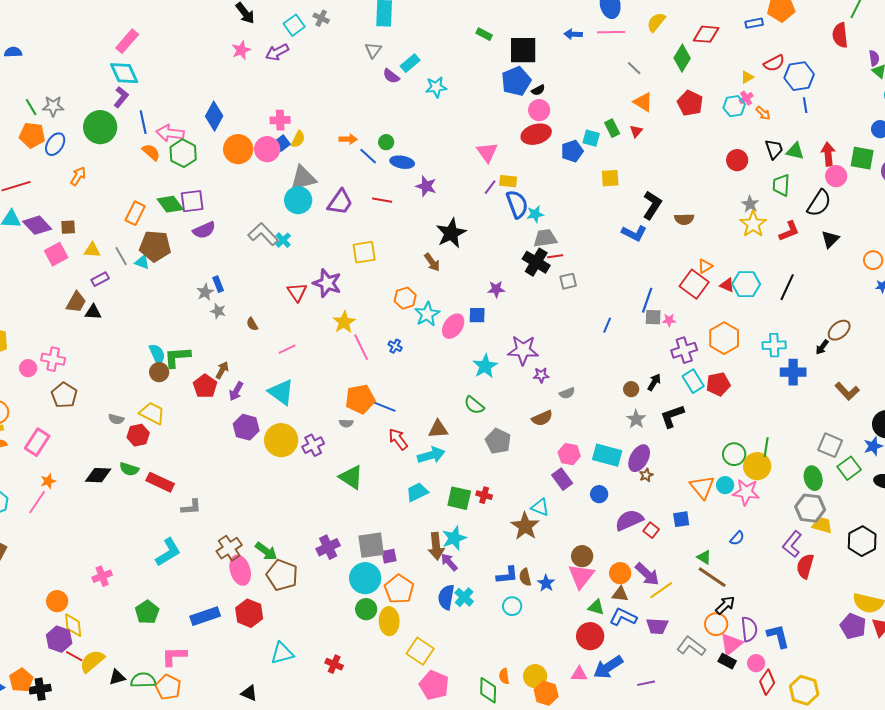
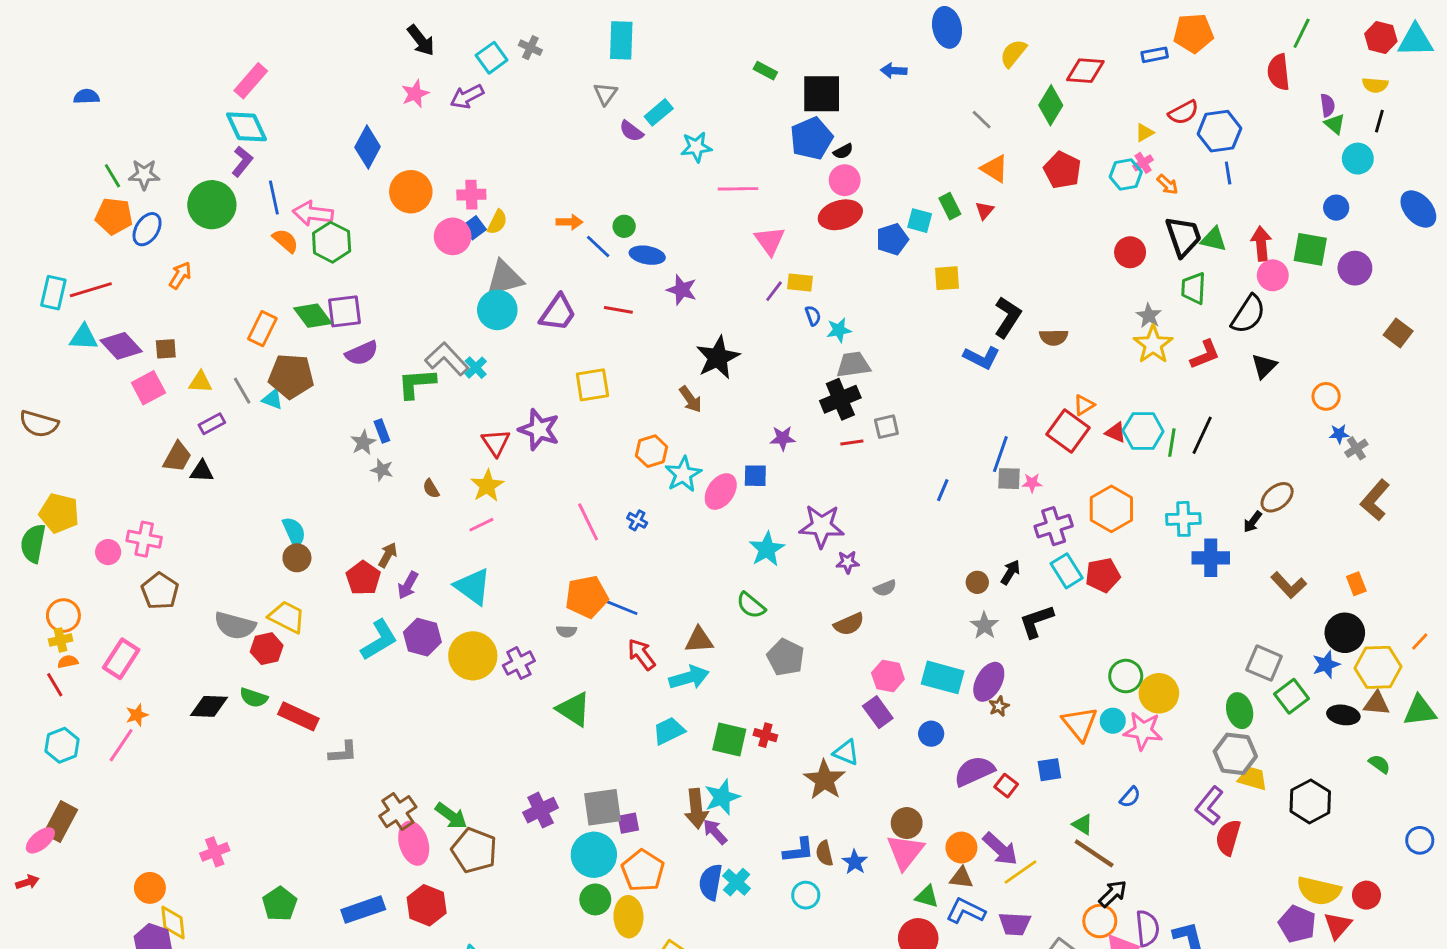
pink line: (611, 32) -> (738, 189), moved
blue diamond: (214, 116) -> (368, 147), moved
orange circle: (238, 149) -> (411, 192), moved
black trapezoid: (774, 149) -> (1183, 236), size x1.4
blue semicircle: (517, 204) -> (813, 316), size x0.5
red line: (555, 256) -> (852, 443), moved
black cross: (536, 262) -> (840, 399), turned 36
yellow star: (344, 322) -> (487, 486), moved
green L-shape: (177, 357) -> (417, 383), moved
gray semicircle: (116, 419) -> (235, 626), size x1.8
green line: (766, 447) -> (1172, 443), moved
cyan L-shape: (168, 552) -> (379, 640), moved

